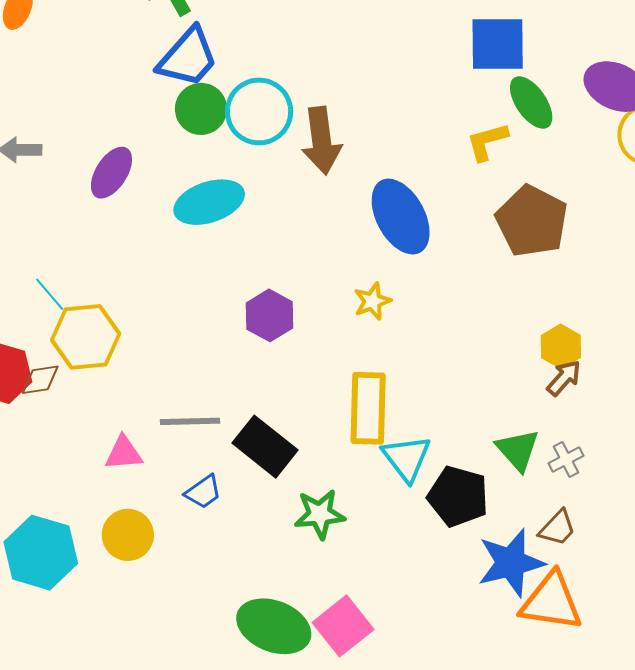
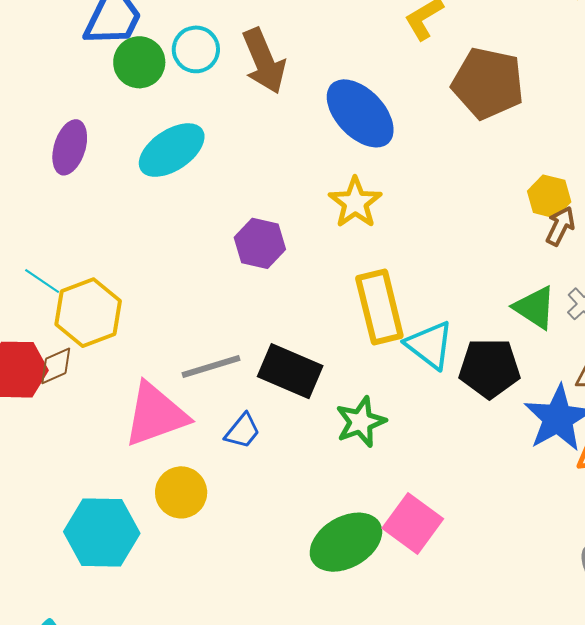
cyan circle: (259, 111) -> (196, 49), size x0.7
yellow star: (372, 301) -> (355, 203), size x1.4
pink triangle: (124, 453) -> (155, 415), size x1.8
green ellipse: (274, 626) -> (346, 542), turned -36

